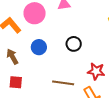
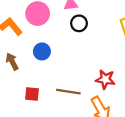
black circle: (74, 44) -> (79, 23), moved
red square: (16, 82) -> (32, 94), moved

